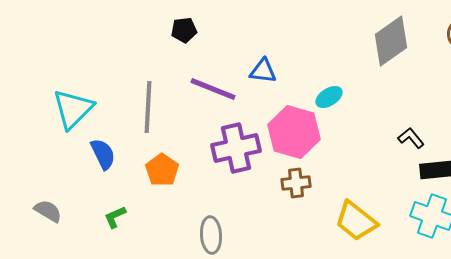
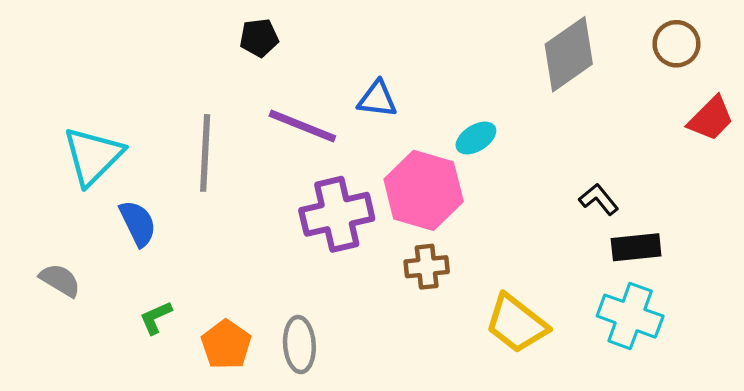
orange pentagon: (162, 170) -> (226, 345), moved
gray semicircle: (48, 211) -> (60, 280), moved

